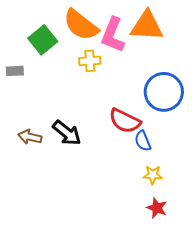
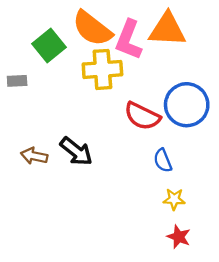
yellow cross: (90, 61) -> (102, 69), size x1.6
red semicircle: (125, 121) -> (142, 116), moved

